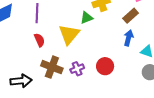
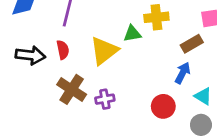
red circle: (105, 66) -> (163, 106), moved
black arrow: (21, 81) -> (30, 55), moved

